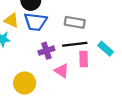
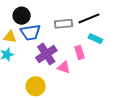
black line: (75, 44) -> (89, 18), moved
purple cross: (46, 51) -> (46, 54), size x1.5

